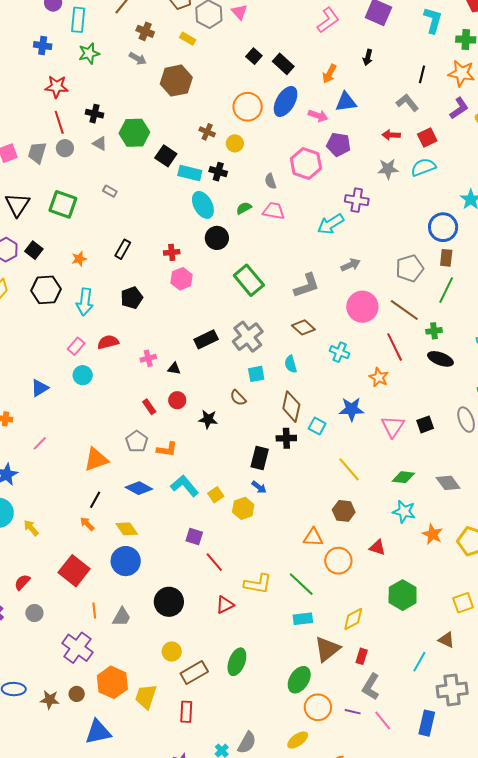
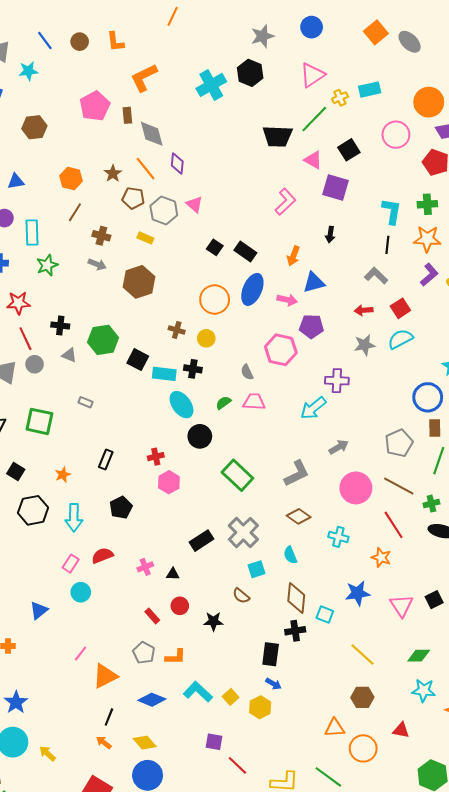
cyan L-shape: (433, 20) -> (392, 211), moved
pink line: (40, 443) -> (81, 653), moved

